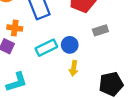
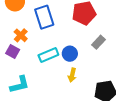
orange cross: (15, 28) -> (21, 35), turned 32
gray rectangle: (100, 30) -> (98, 42), turned -32

